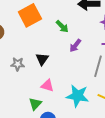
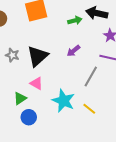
green arrow: (62, 26) -> (75, 21), moved, turned -72
black triangle: (42, 59) -> (38, 56), size x1.6

